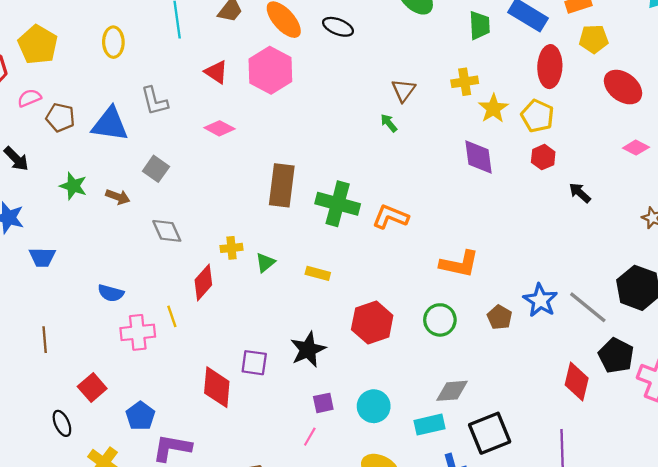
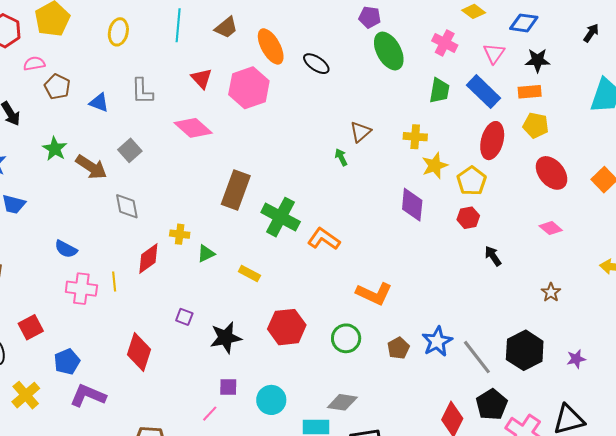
blue triangle: (110, 124) -> (99, 102), size x0.6
pink diamond: (219, 128) -> (193, 128), size x1.4
brown arrow: (118, 197) -> (91, 167), size x1.5
purple square: (254, 363) -> (184, 317), moved, size x0.7

